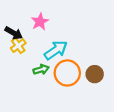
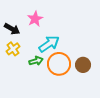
yellow cross: (18, 46) -> (13, 49), moved

